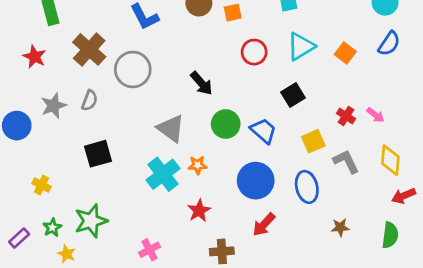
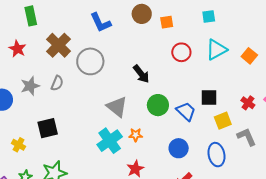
black square: (293, 95) -> (209, 98), moved, turned 30
black square: (98, 154) -> (48, 128), moved
blue circle: (256, 181) -> (179, 148), size x0.7

